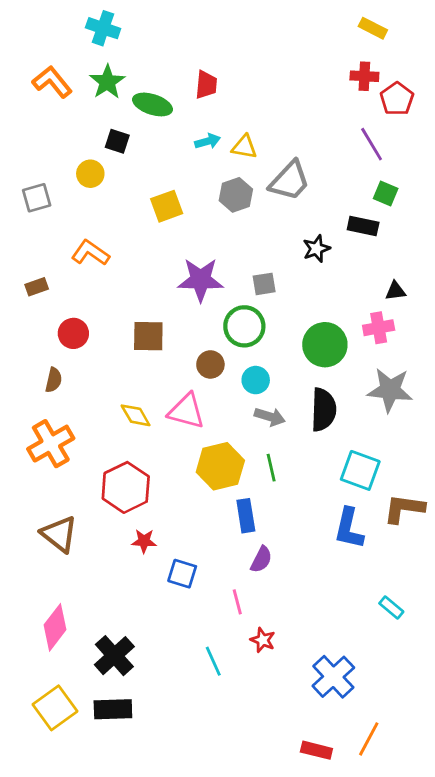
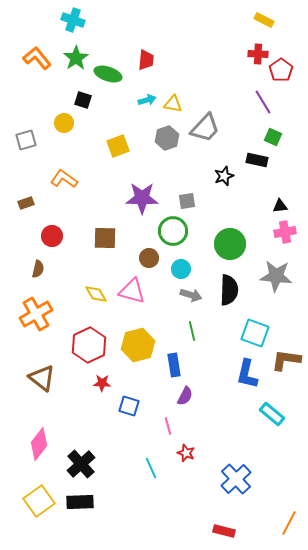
pink cross: (379, 328) -> (285, 232), moved
yellow hexagon: (220, 466) -> (138, 345), moved
cyan rectangle: (391, 608) -> (272, 414), moved, size x1.4
orange line: (369, 739) -> (289, 523), moved

